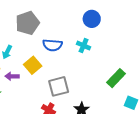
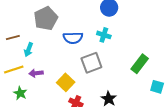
yellow square: (33, 65) -> (66, 82), moved
gray square: (59, 86) -> (91, 63), moved

